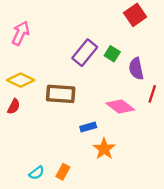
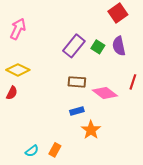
purple semicircle: (136, 69) -> (119, 46), moved
brown rectangle: (61, 94) -> (77, 82), moved, size x0.7

